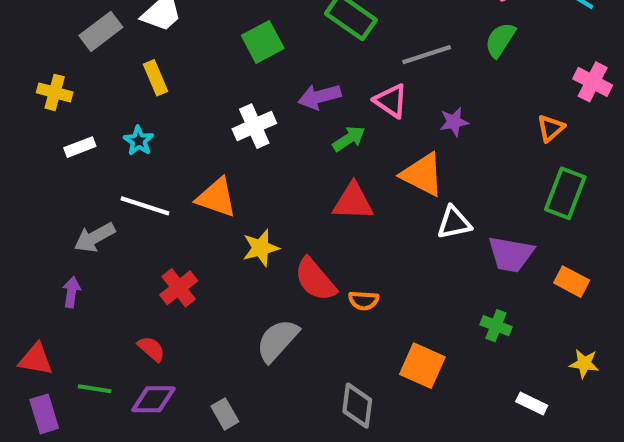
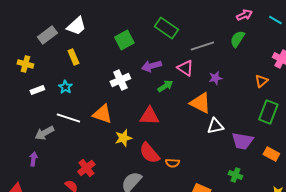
red triangle: (353, 202) -> (149, 116), moved
red cross: (179, 288) -> (86, 168), moved

